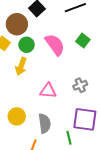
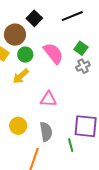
yellow arrow: (21, 66) -> (21, 76), turned 30
gray cross: (80, 85) -> (83, 66), moved

